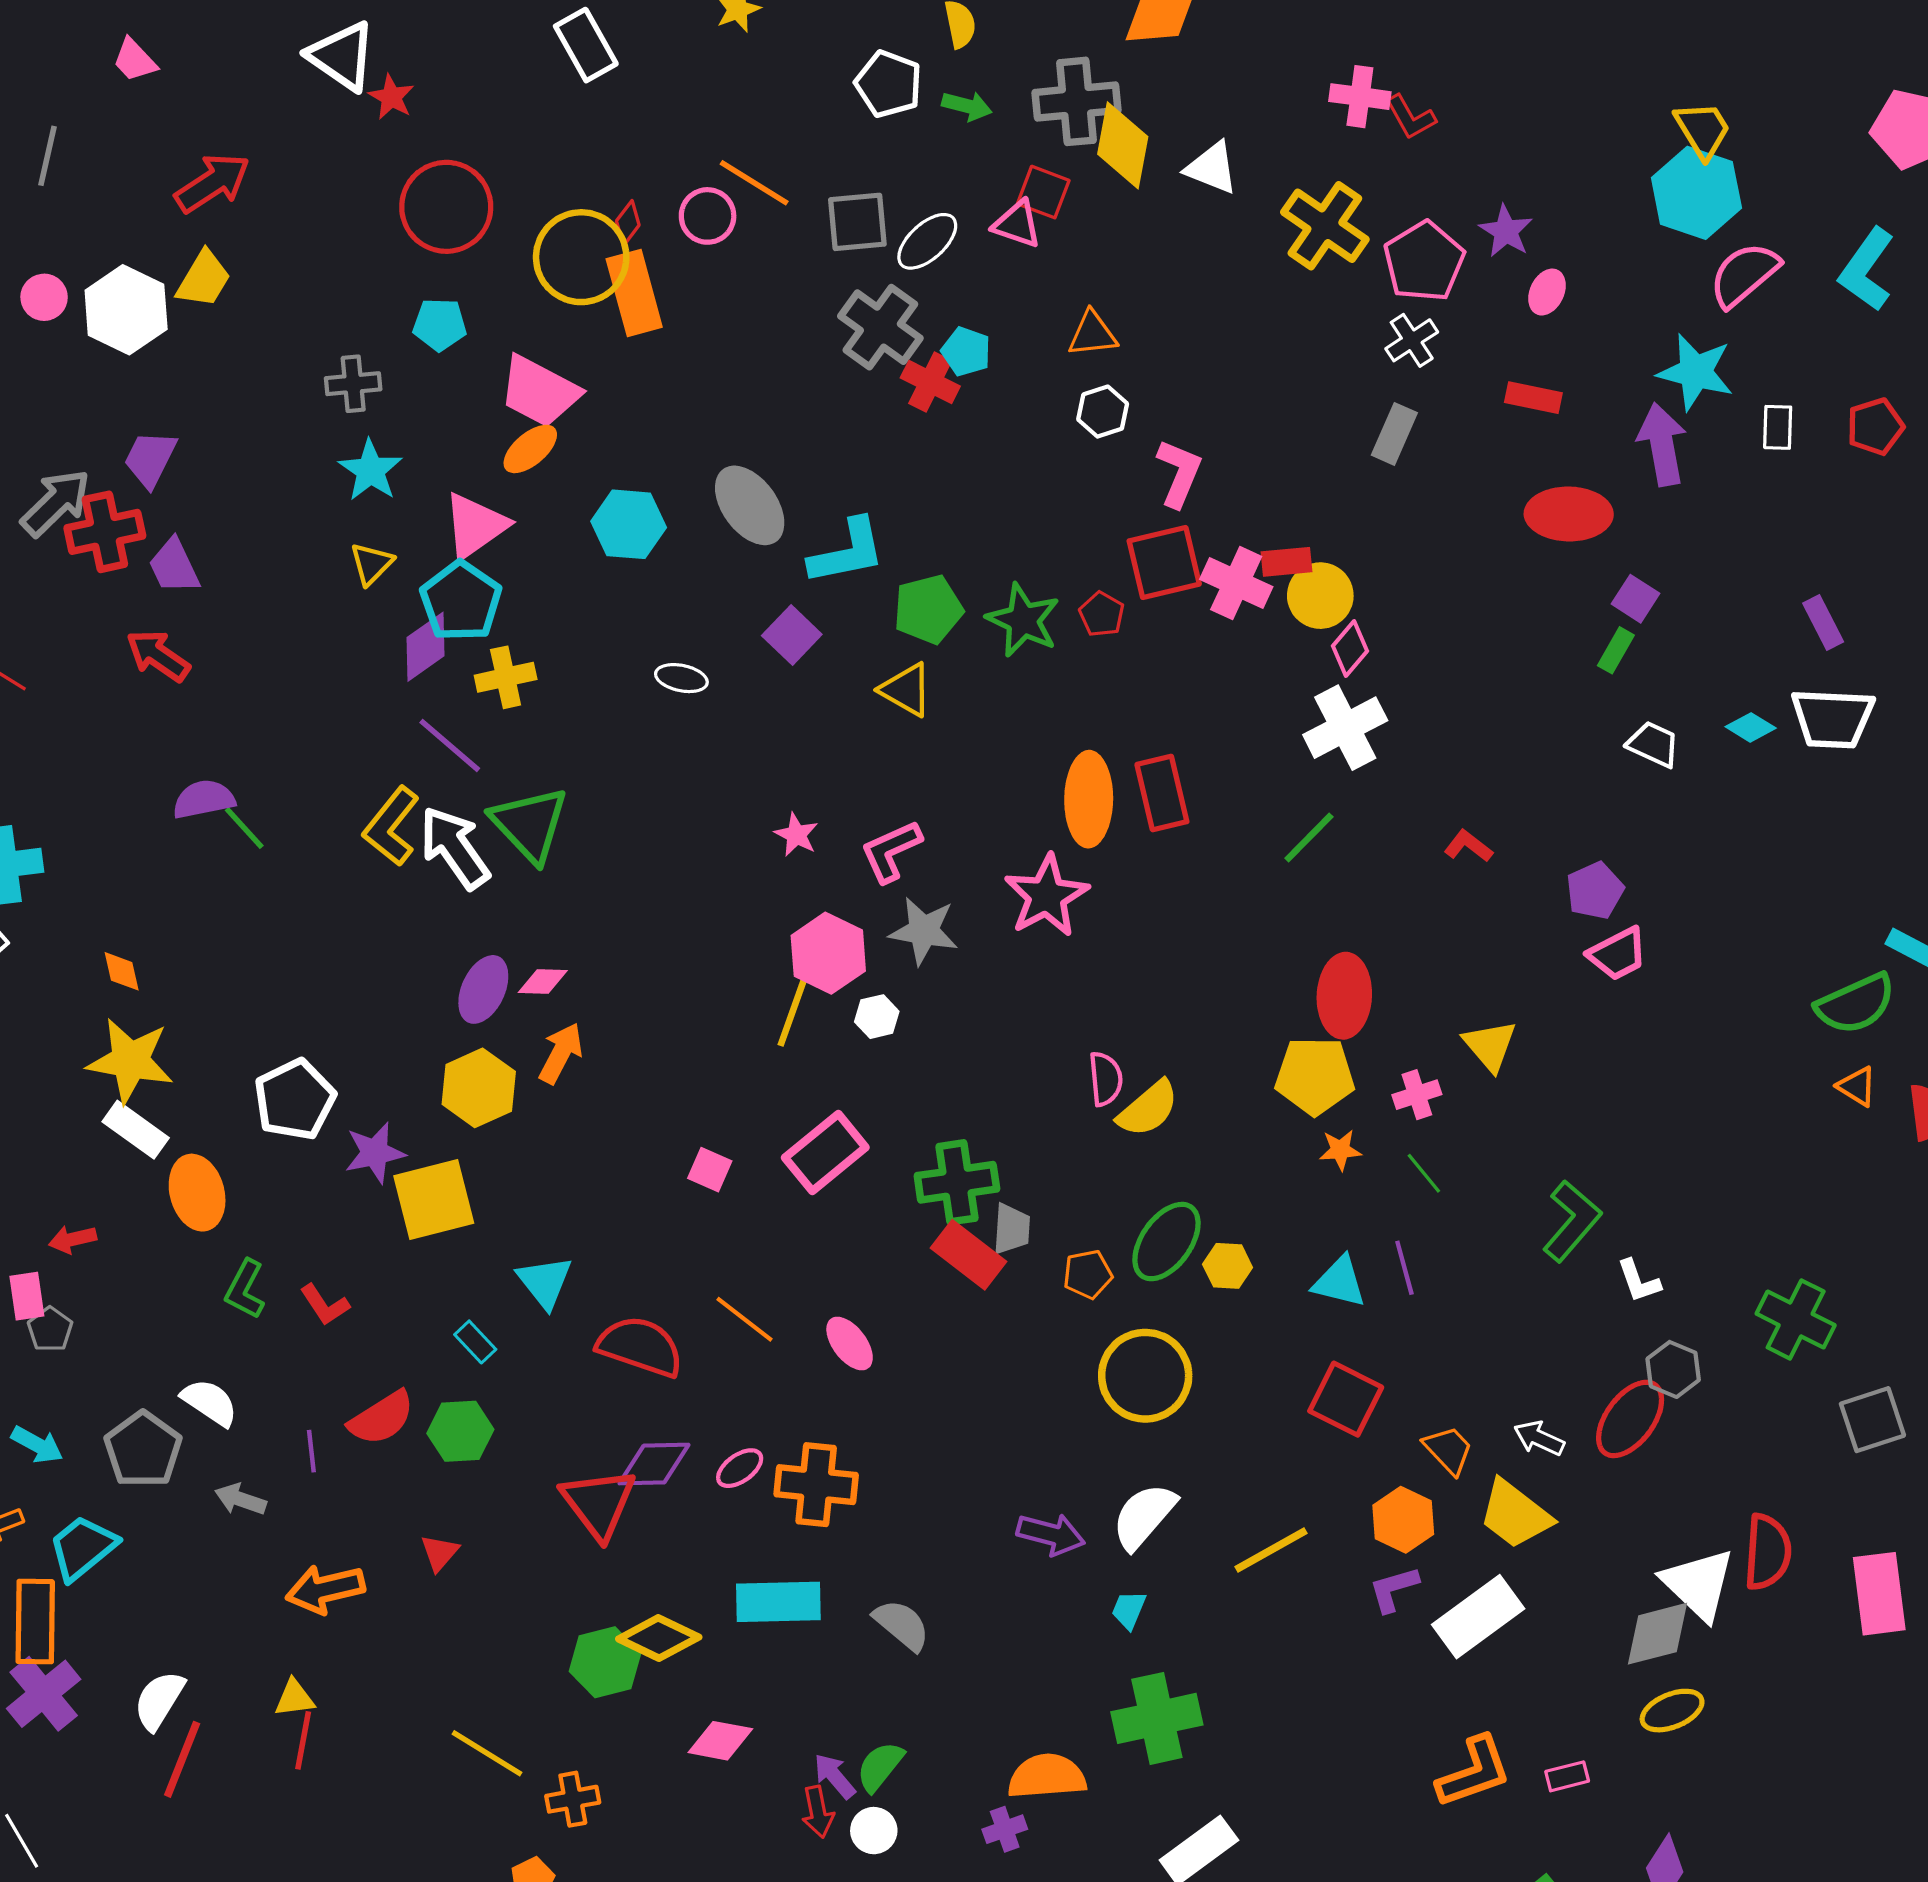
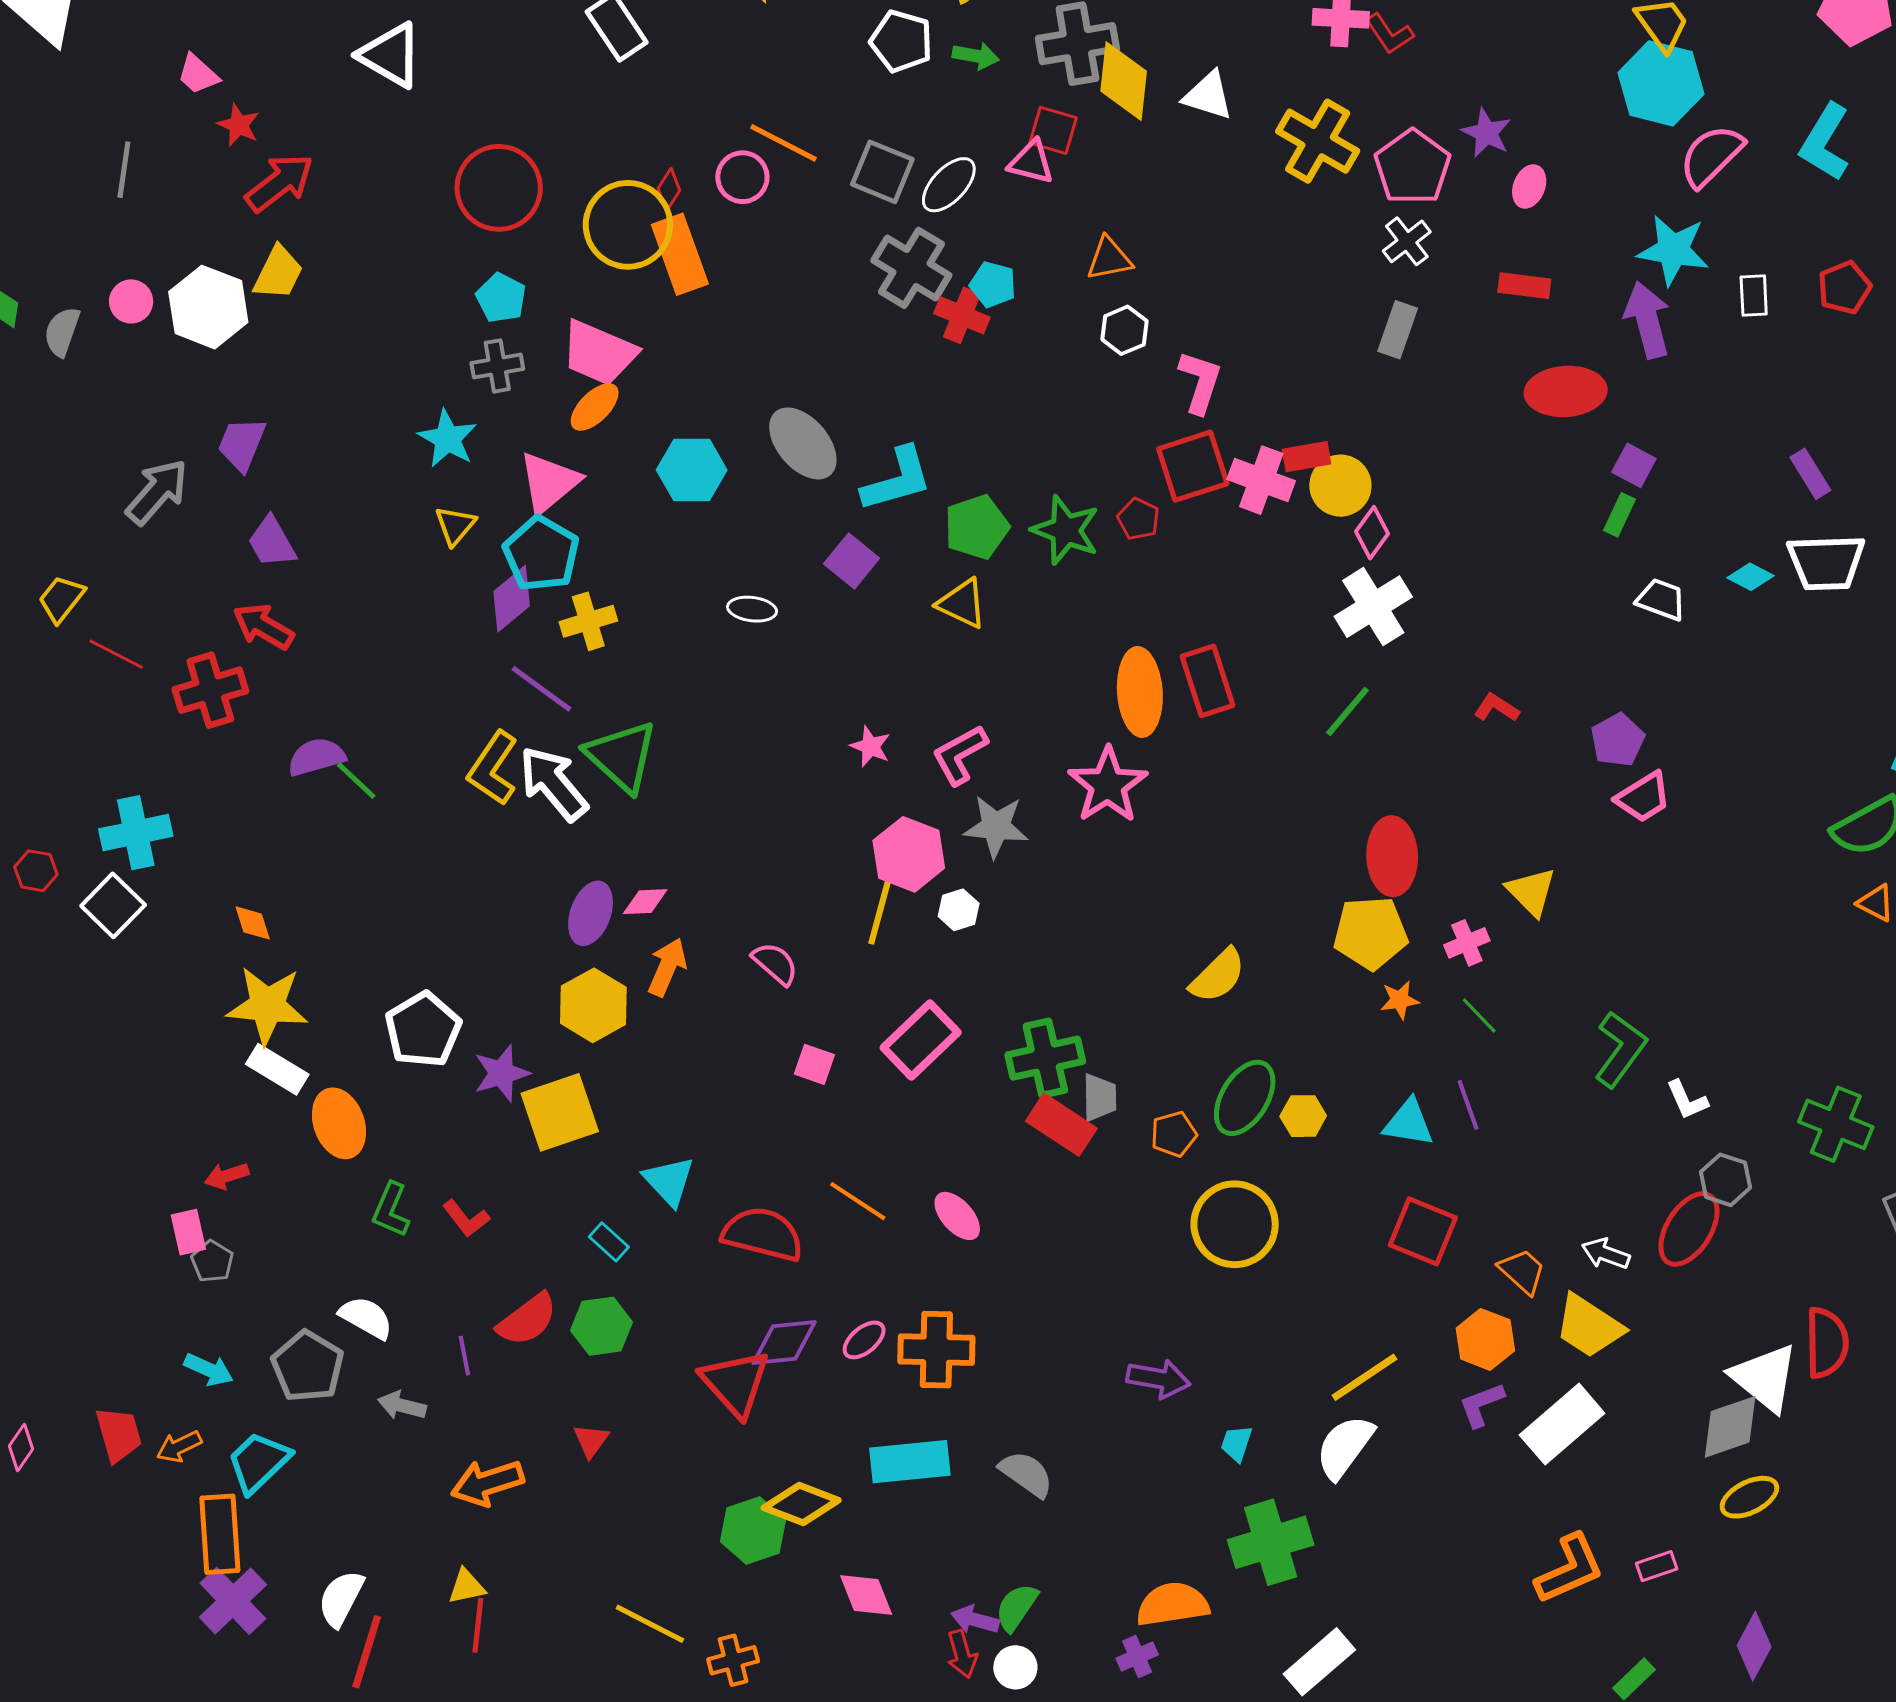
red star: (391, 97) -> (239, 125), moved
gray square: (857, 222) -> (882, 172), turned 32
cyan pentagon: (440, 325) -> (501, 298), turned 30
gray cross: (353, 384) -> (497, 366), moved
red cross: (105, 532) -> (210, 690), moved
pink semicircle: (1106, 1079) -> (775, 964), moved, turned -39
white semicircle: (1144, 1516) -> (1345, 1447), moved
pink diamond: (720, 1741) -> (866, 1595), turned 62
purple arrow: (835, 1776) -> (975, 1620), turned -30

